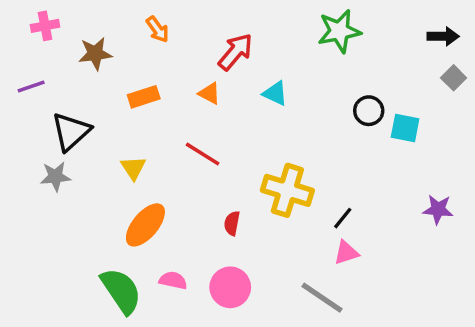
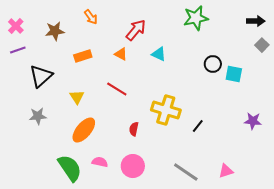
pink cross: (45, 26) -> (16, 26), moved, turned -35
gray star: (55, 176) -> (38, 116), moved
pink triangle: (346, 253) -> (226, 171), moved

